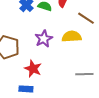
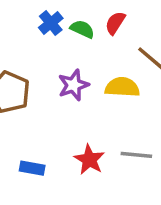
red star: (33, 69) -> (89, 160), moved

